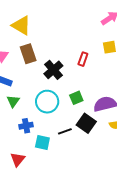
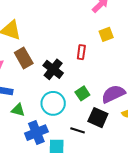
green triangle: (13, 101) -> (18, 110), turned -40
blue cross: (26, 126) -> (36, 133), size x1.5
black line: (65, 131) -> (78, 130), turned 48

